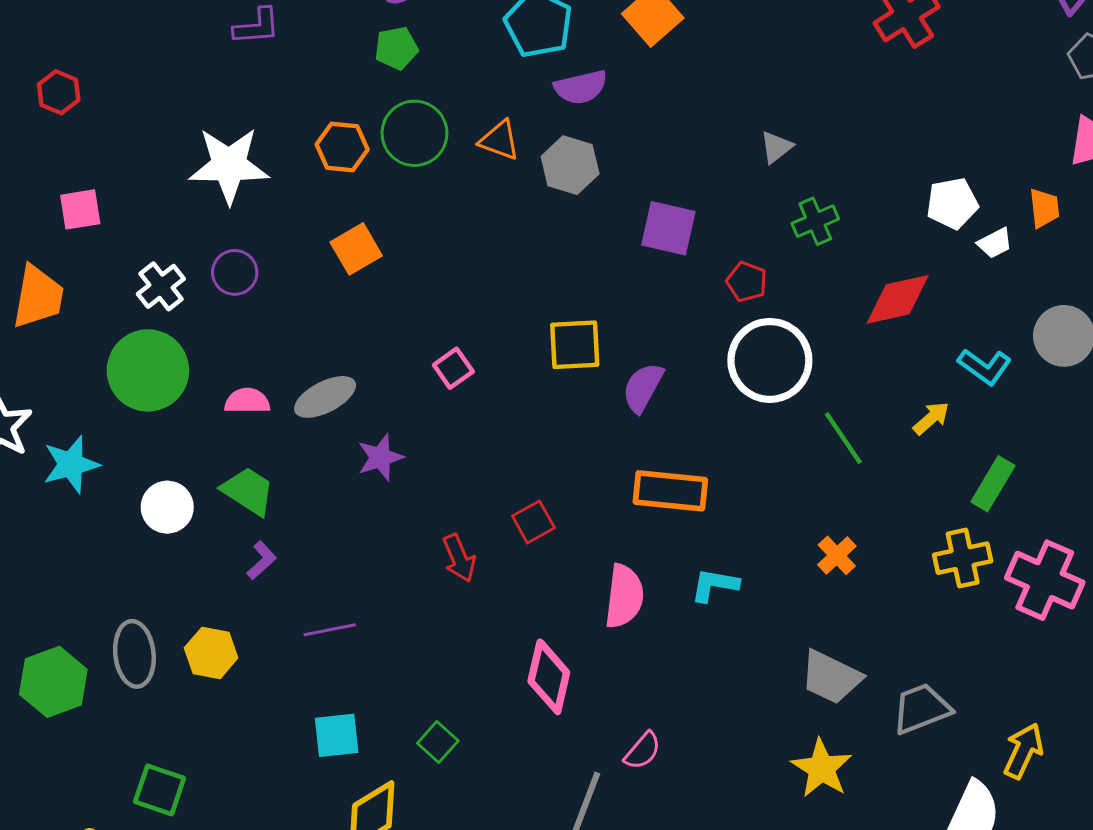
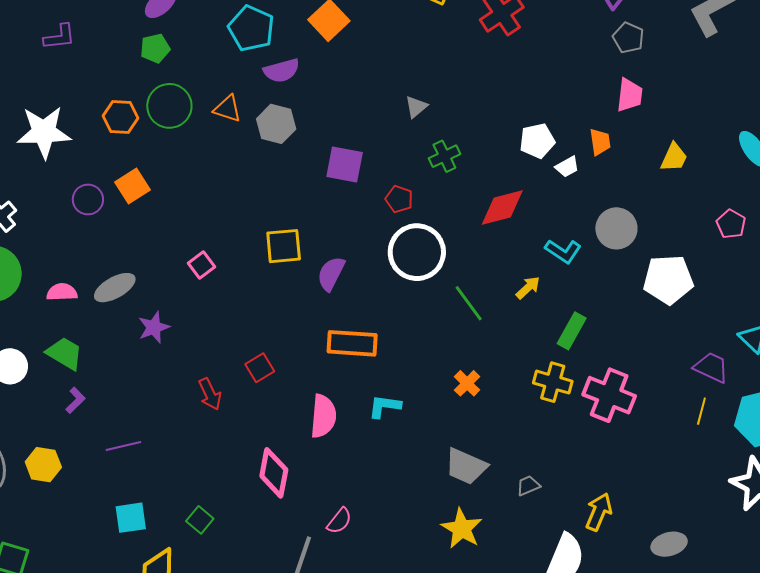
purple circle: (235, 272) -> (88, 199), moved
yellow cross: (963, 558) -> (553, 382), turned 30
gray trapezoid: (921, 709) -> (528, 486), size x0.6

